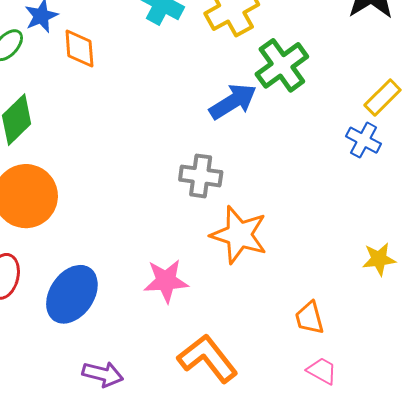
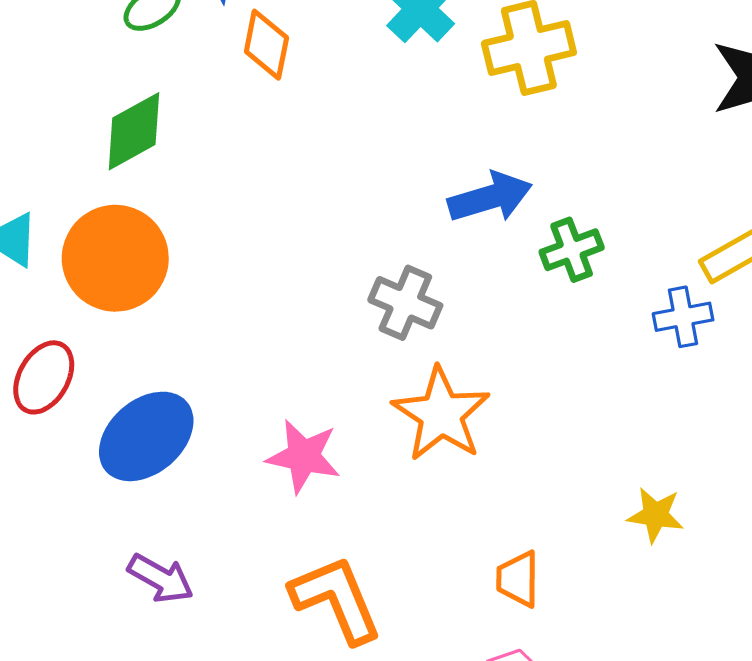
green cross: (282, 65) -> (572, 250), moved, size x0.7
blue cross: (364, 140) -> (683, 317), turned 36

